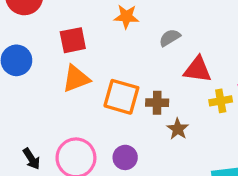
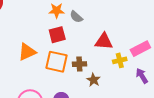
gray semicircle: (170, 38) -> (76, 17), moved, turned -104
red square: (73, 40) -> (57, 35), moved

